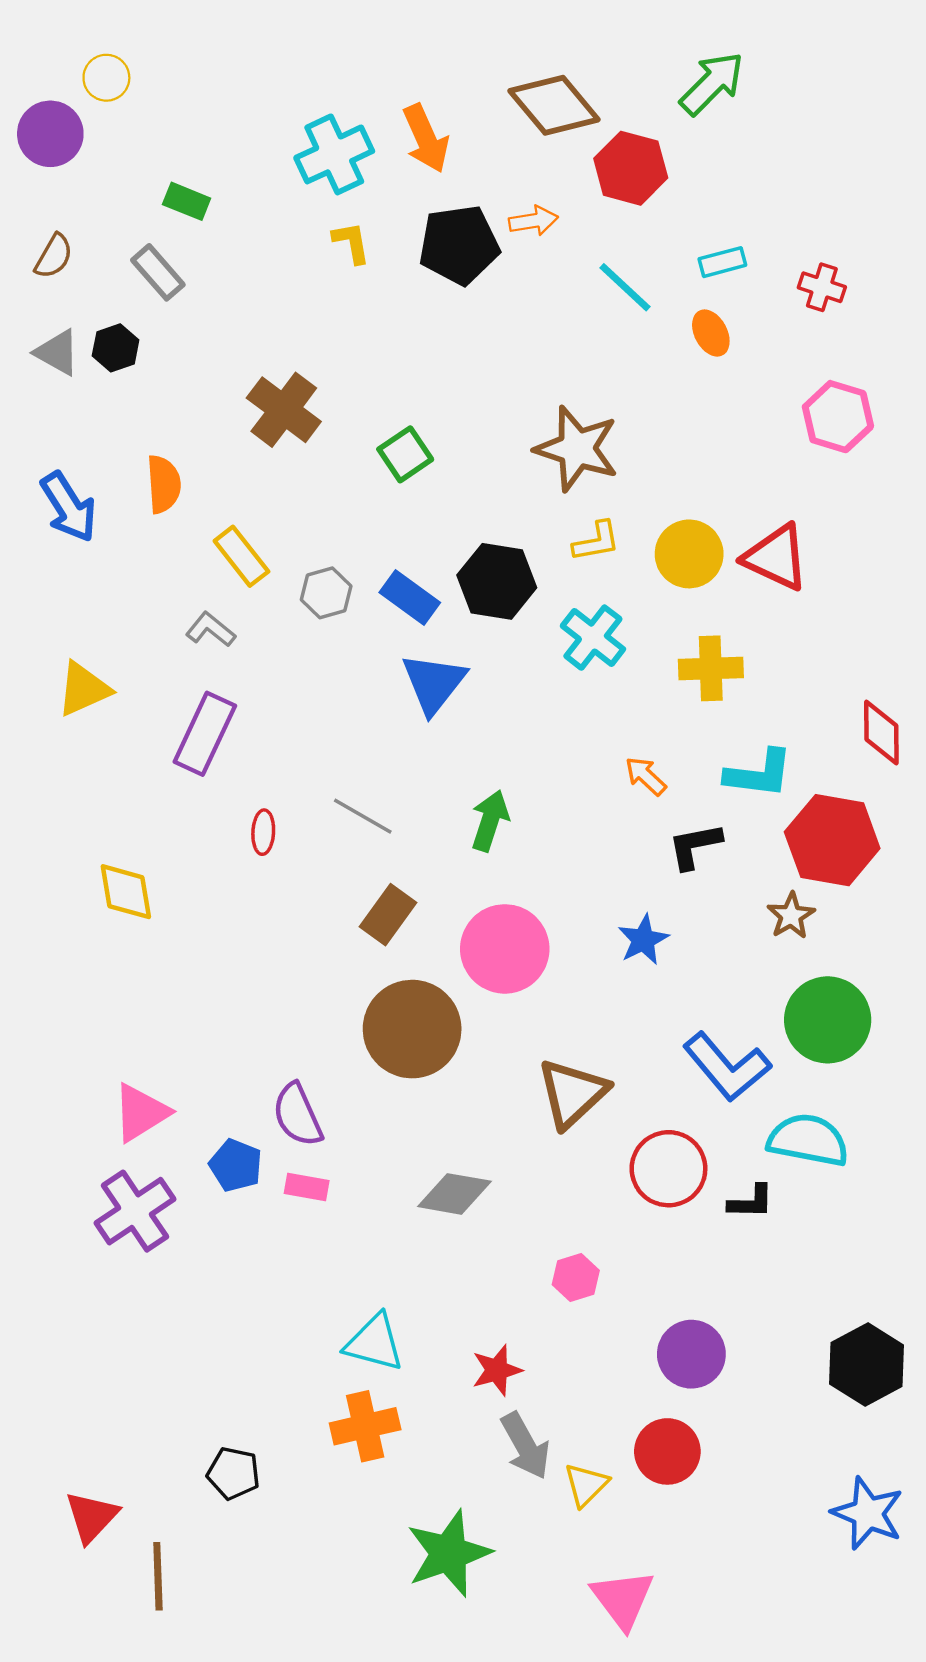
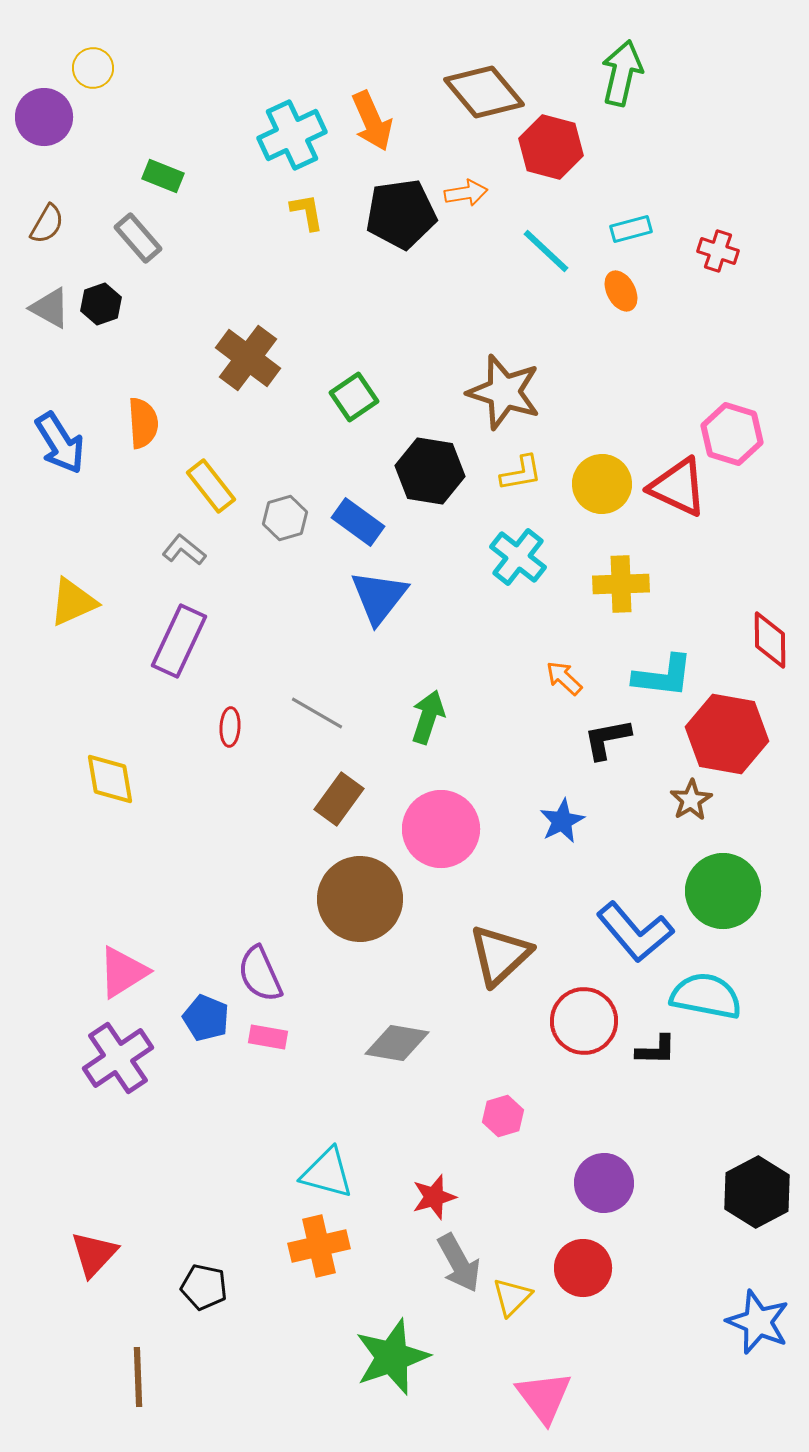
green arrow: (712, 83) -> (622, 73), turned -32
pink hexagon: (838, 417) -> (732, 434), moved
black hexagon: (497, 581) -> (430, 471), moved
red triangle: (92, 1517) -> (94, 1254), moved

